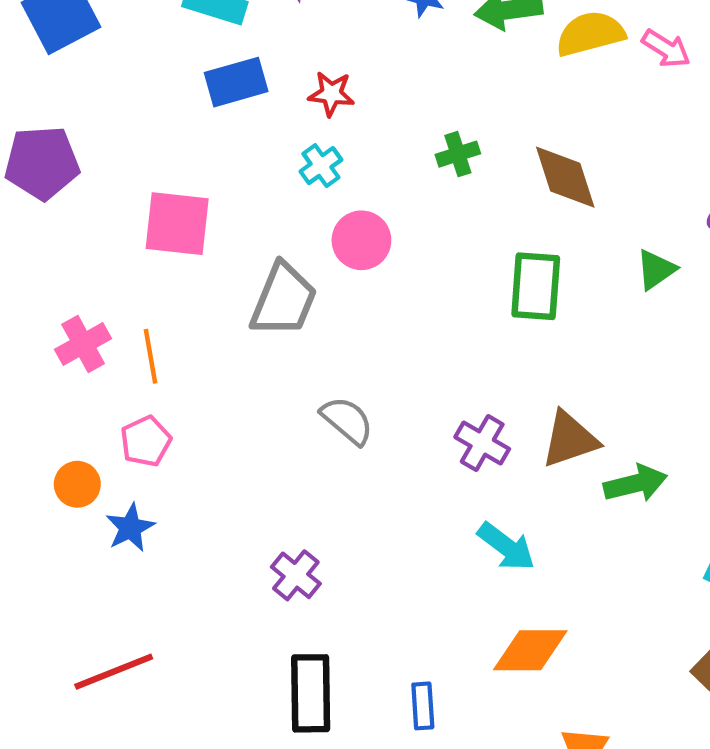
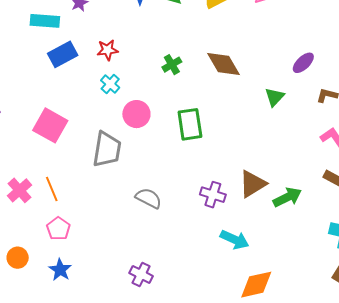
pink square: (177, 224) -> (50, 125), turned 36
green rectangle: (536, 286) -> (190, 124), moved
orange circle: (77, 484) -> (18, 258), moved

